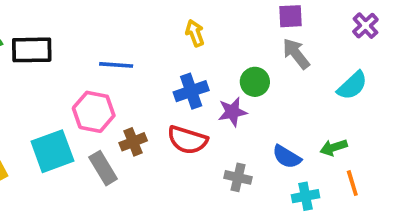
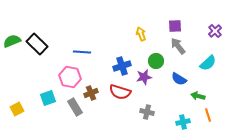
yellow arrow: (195, 33) -> (141, 34), moved
black rectangle: (32, 50) -> (37, 44), turned 45
green arrow: (334, 147) -> (198, 96), turned 32
cyan square: (52, 151) -> (48, 98), size x0.7
blue semicircle: (287, 157) -> (179, 79), moved

